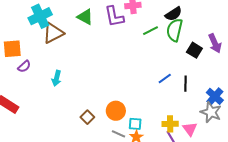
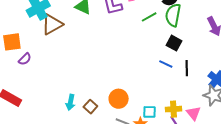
black square: (194, 50) -> (174, 43), moved
cyan arrow: (57, 78) -> (71, 102), moved
blue line: (165, 78) -> (166, 64), turned 64
cyan square: (135, 124) -> (149, 112), moved

